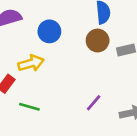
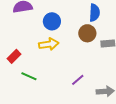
yellow arrow: (31, 63) -> (49, 44), moved

